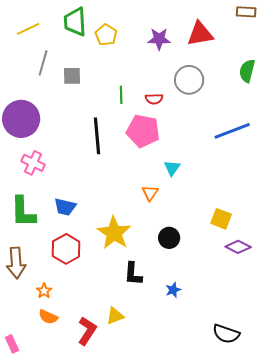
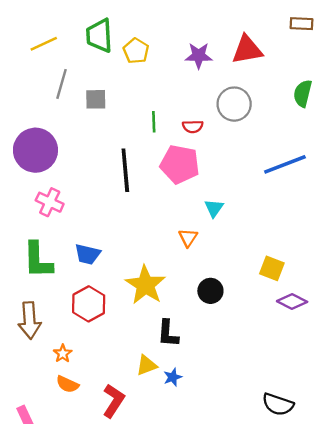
blue star: (173, 290) -> (173, 377), moved
yellow triangle: (115, 316) -> (147, 365), moved

